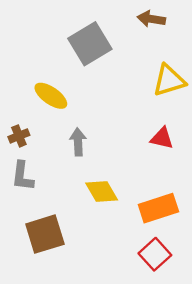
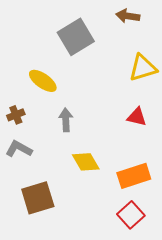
gray L-shape: (22, 176) -> (19, 149), turned 112

